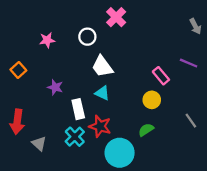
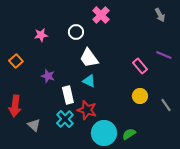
gray arrow: (195, 26) -> (160, 15), moved
yellow circle: (152, 100) -> (140, 96), moved
green semicircle: (146, 130) -> (129, 134), moved

